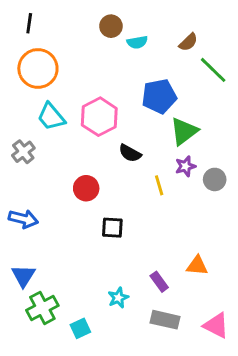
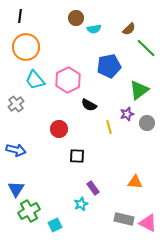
green triangle: (184, 131) -> (139, 90), moved
purple rectangle: (159, 282) -> (93, 188), moved
gray rectangle: (165, 320) -> (124, 219), moved

